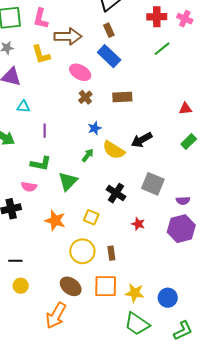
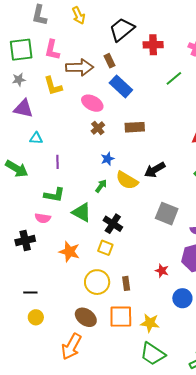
red cross: (157, 17) -> (153, 45), moved
brown rectangle: (109, 30) -> (109, 61), moved
green triangle: (68, 181) -> (82, 212), turned -45
black cross: (116, 193) -> (113, 224), moved
red star: (138, 224) -> (162, 271), moved
blue circle: (168, 298) -> (182, 298), moved

